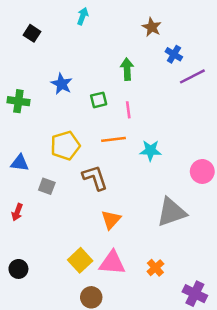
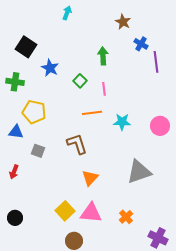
black square: (32, 33) -> (26, 47), moved, size x1.5
purple line: (192, 76) -> (156, 62), turned -70
green square: (99, 100) -> (80, 81), turned -32
yellow pentagon: (65, 146) -> (34, 112), moved, turned 30
pink circle: (202, 171) -> (160, 126), moved

